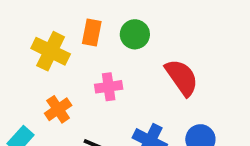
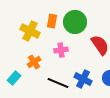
green circle: (135, 34) -> (75, 22), size x1.5

